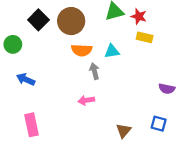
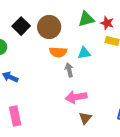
pink arrow: (86, 100) -> (76, 97), moved, size x1.5
brown triangle: (124, 131) -> (85, 118), moved

